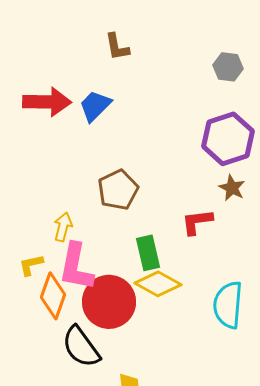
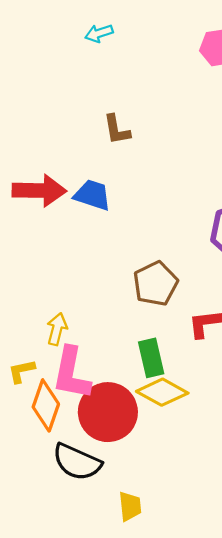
blue trapezoid: (95, 106) -> (92, 195), turned 63
brown pentagon: (118, 190) -> (156, 284), moved
black semicircle: (81, 347) -> (77, 462), turned -30

